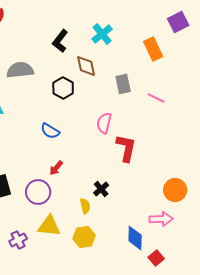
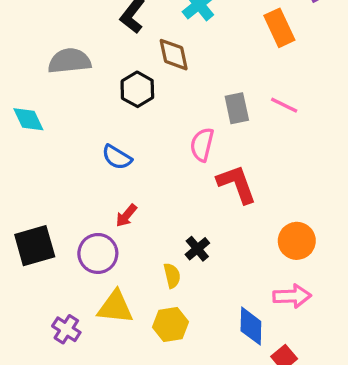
gray rectangle: (123, 84) -> (237, 108), moved
red L-shape: (126, 148) -> (237, 184), turned -32
orange circle: (175, 190) -> (297, 241), moved
purple cross: (18, 240) -> (66, 329), turned -30

